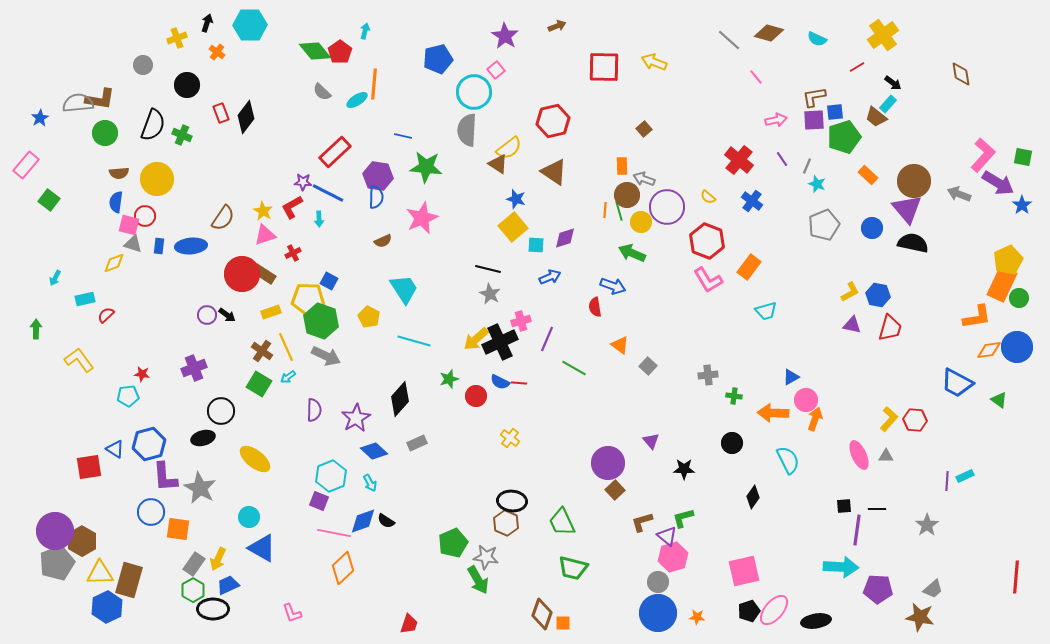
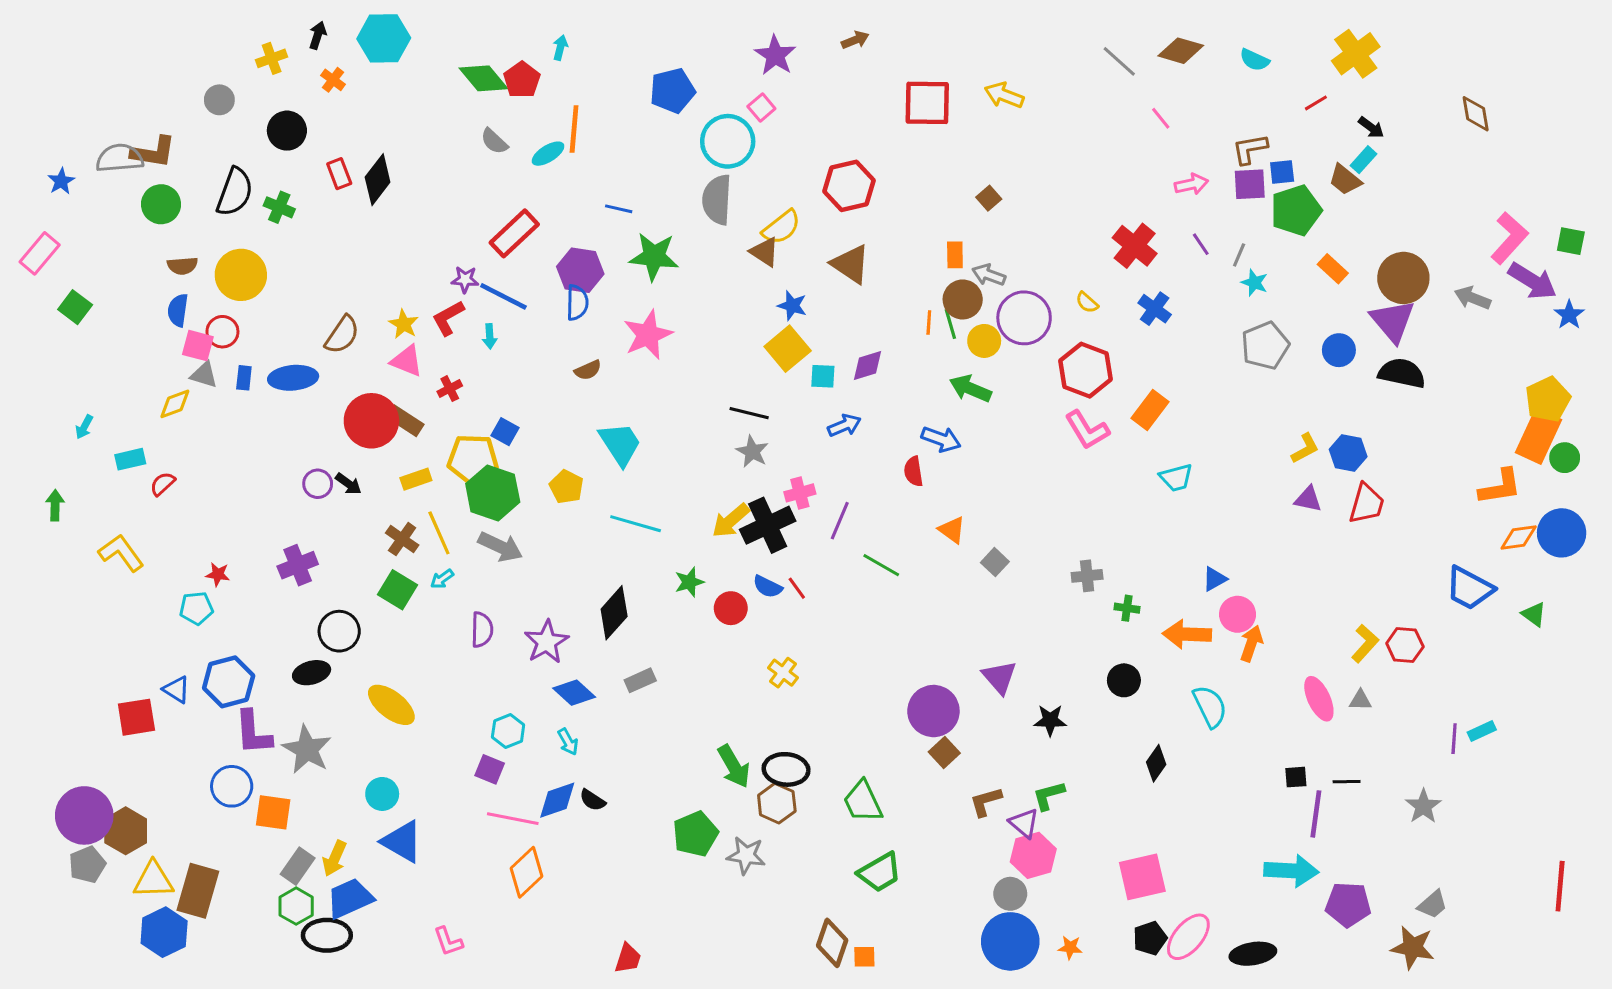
pink triangle: (265, 235) -> (407, 361), turned 40
red line: (519, 383) -> (797, 588), turned 49
purple triangle: (651, 441) -> (999, 677), size x1.4
cyan hexagon: (331, 476) -> (508, 731), size x0.7
gray pentagon: (57, 563) -> (87, 865), size x0.7
green trapezoid: (573, 568) -> (880, 872), turned -44
green arrow: (478, 580) -> (734, 766), moved
blue trapezoid: (228, 585) -> (350, 898), size x1.4

